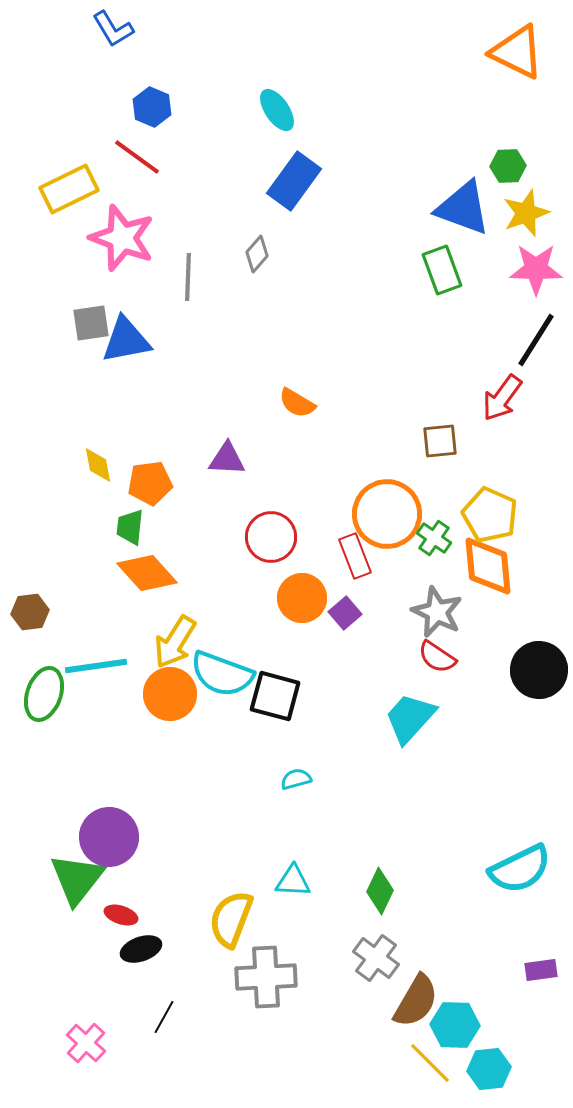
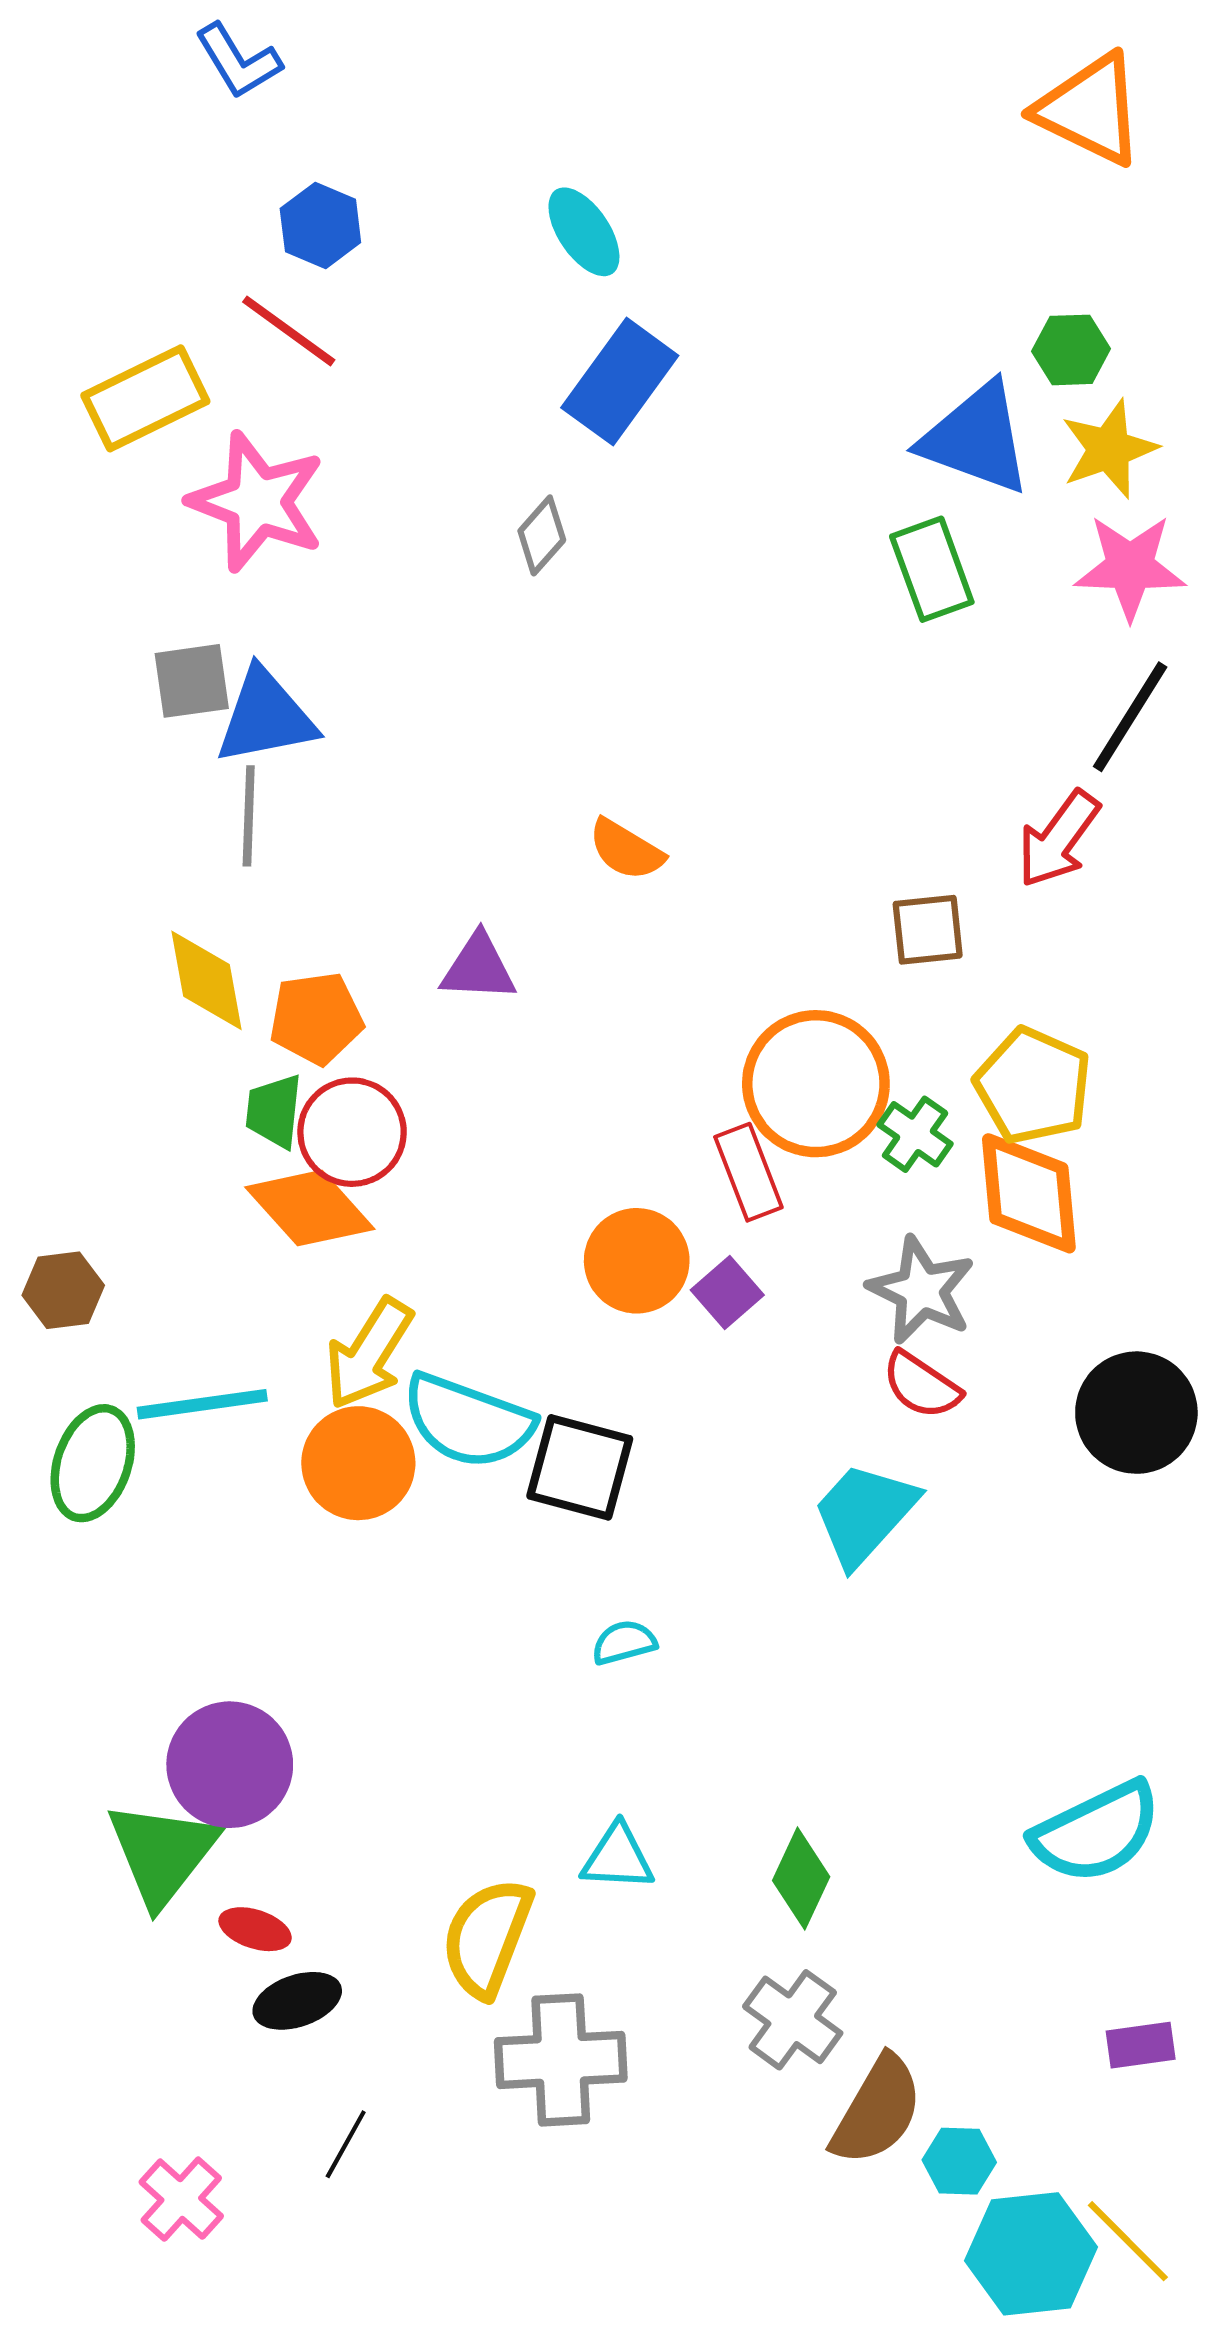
gray line: (188, 277) -> (249, 816), moved
yellow diamond: (98, 465) -> (207, 980), size x1.4
red circle: (271, 537) -> (352, 1132), moved
cyan hexagon: (455, 1025) -> (959, 2161), size x0.7
yellow line: (430, 1063) -> (1128, 2241), moved
cyan hexagon: (489, 1069) -> (1031, 2254), size x1.4

